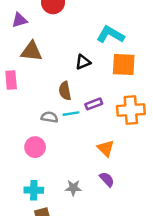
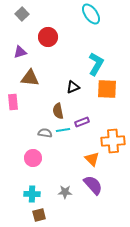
cyan L-shape: (110, 35) -> (96, 64), turned 90
orange cross: (131, 110) -> (113, 141), moved
purple semicircle: (107, 179) -> (93, 185), size x1.5

